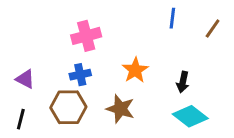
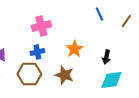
blue line: (172, 18) -> (99, 14), turned -32
cyan diamond: (190, 116) -> (111, 80), turned -45

